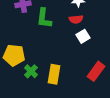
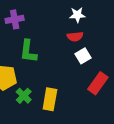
green L-shape: (44, 18) -> (28, 51), moved
red rectangle: (96, 71) -> (98, 83), moved

